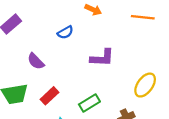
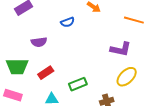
purple L-shape: (102, 58) -> (121, 49), moved
purple semicircle: (36, 61) -> (39, 42), turned -63

